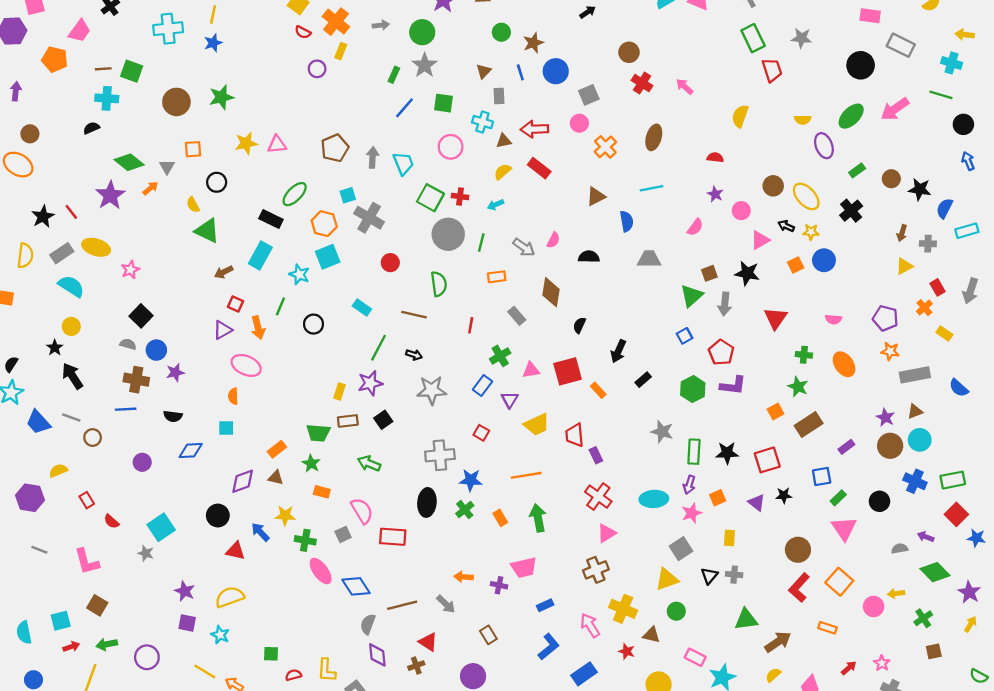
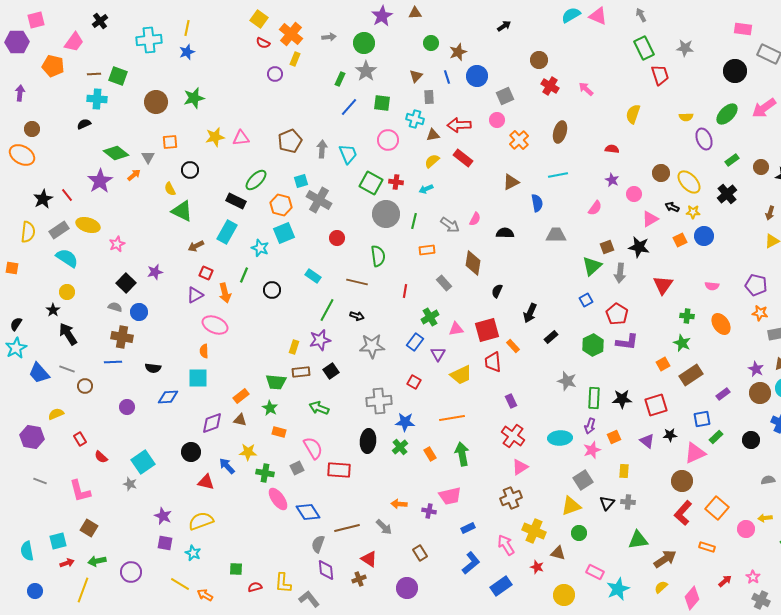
purple star: (175, 373) -> (155, 272), moved
cyan square: (226, 428) -> (198, 378), size x1.5
red trapezoid: (575, 435) -> (493, 362), moved
pink triangle: (844, 528) -> (695, 453), moved, turned 40

